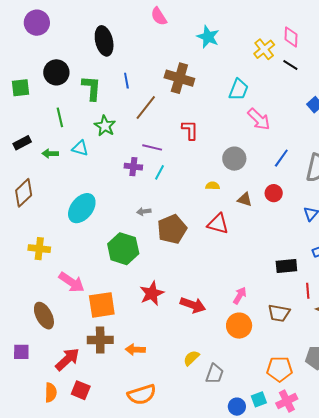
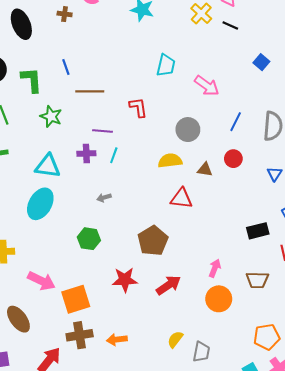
black ellipse: (104, 41) -> (21, 24), moved
brown cross: (179, 78) -> (65, 14), moved, size x0.5
cyan trapezoid: (239, 90) -> (166, 65), moved
brown line: (146, 107) -> (90, 91), turned 60
cyan triangle: (80, 148) -> (48, 166), moved, size x1.5
yellow semicircle: (213, 186) -> (170, 161), size x1.6
brown pentagon: (172, 229) -> (153, 241), moved
green hexagon: (123, 249) -> (89, 239), size x0.7
red star: (152, 293) -> (125, 280), turned 30
red arrow: (193, 305) -> (168, 285), turned -45

